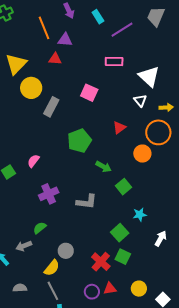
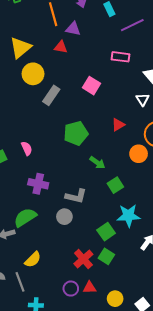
pink semicircle: (33, 161) -> (27, 148), turned 112
purple cross: (49, 194) -> (38, 184), turned 30
cyan star: (140, 215) -> (129, 216), size x1.6
green semicircle: (40, 228) -> (25, 217), size x1.6
gray circle: (66, 251) -> (64, 217), moved
yellow circle: (139, 289) -> (115, 299), moved
gray line: (53, 291) -> (20, 282), moved

